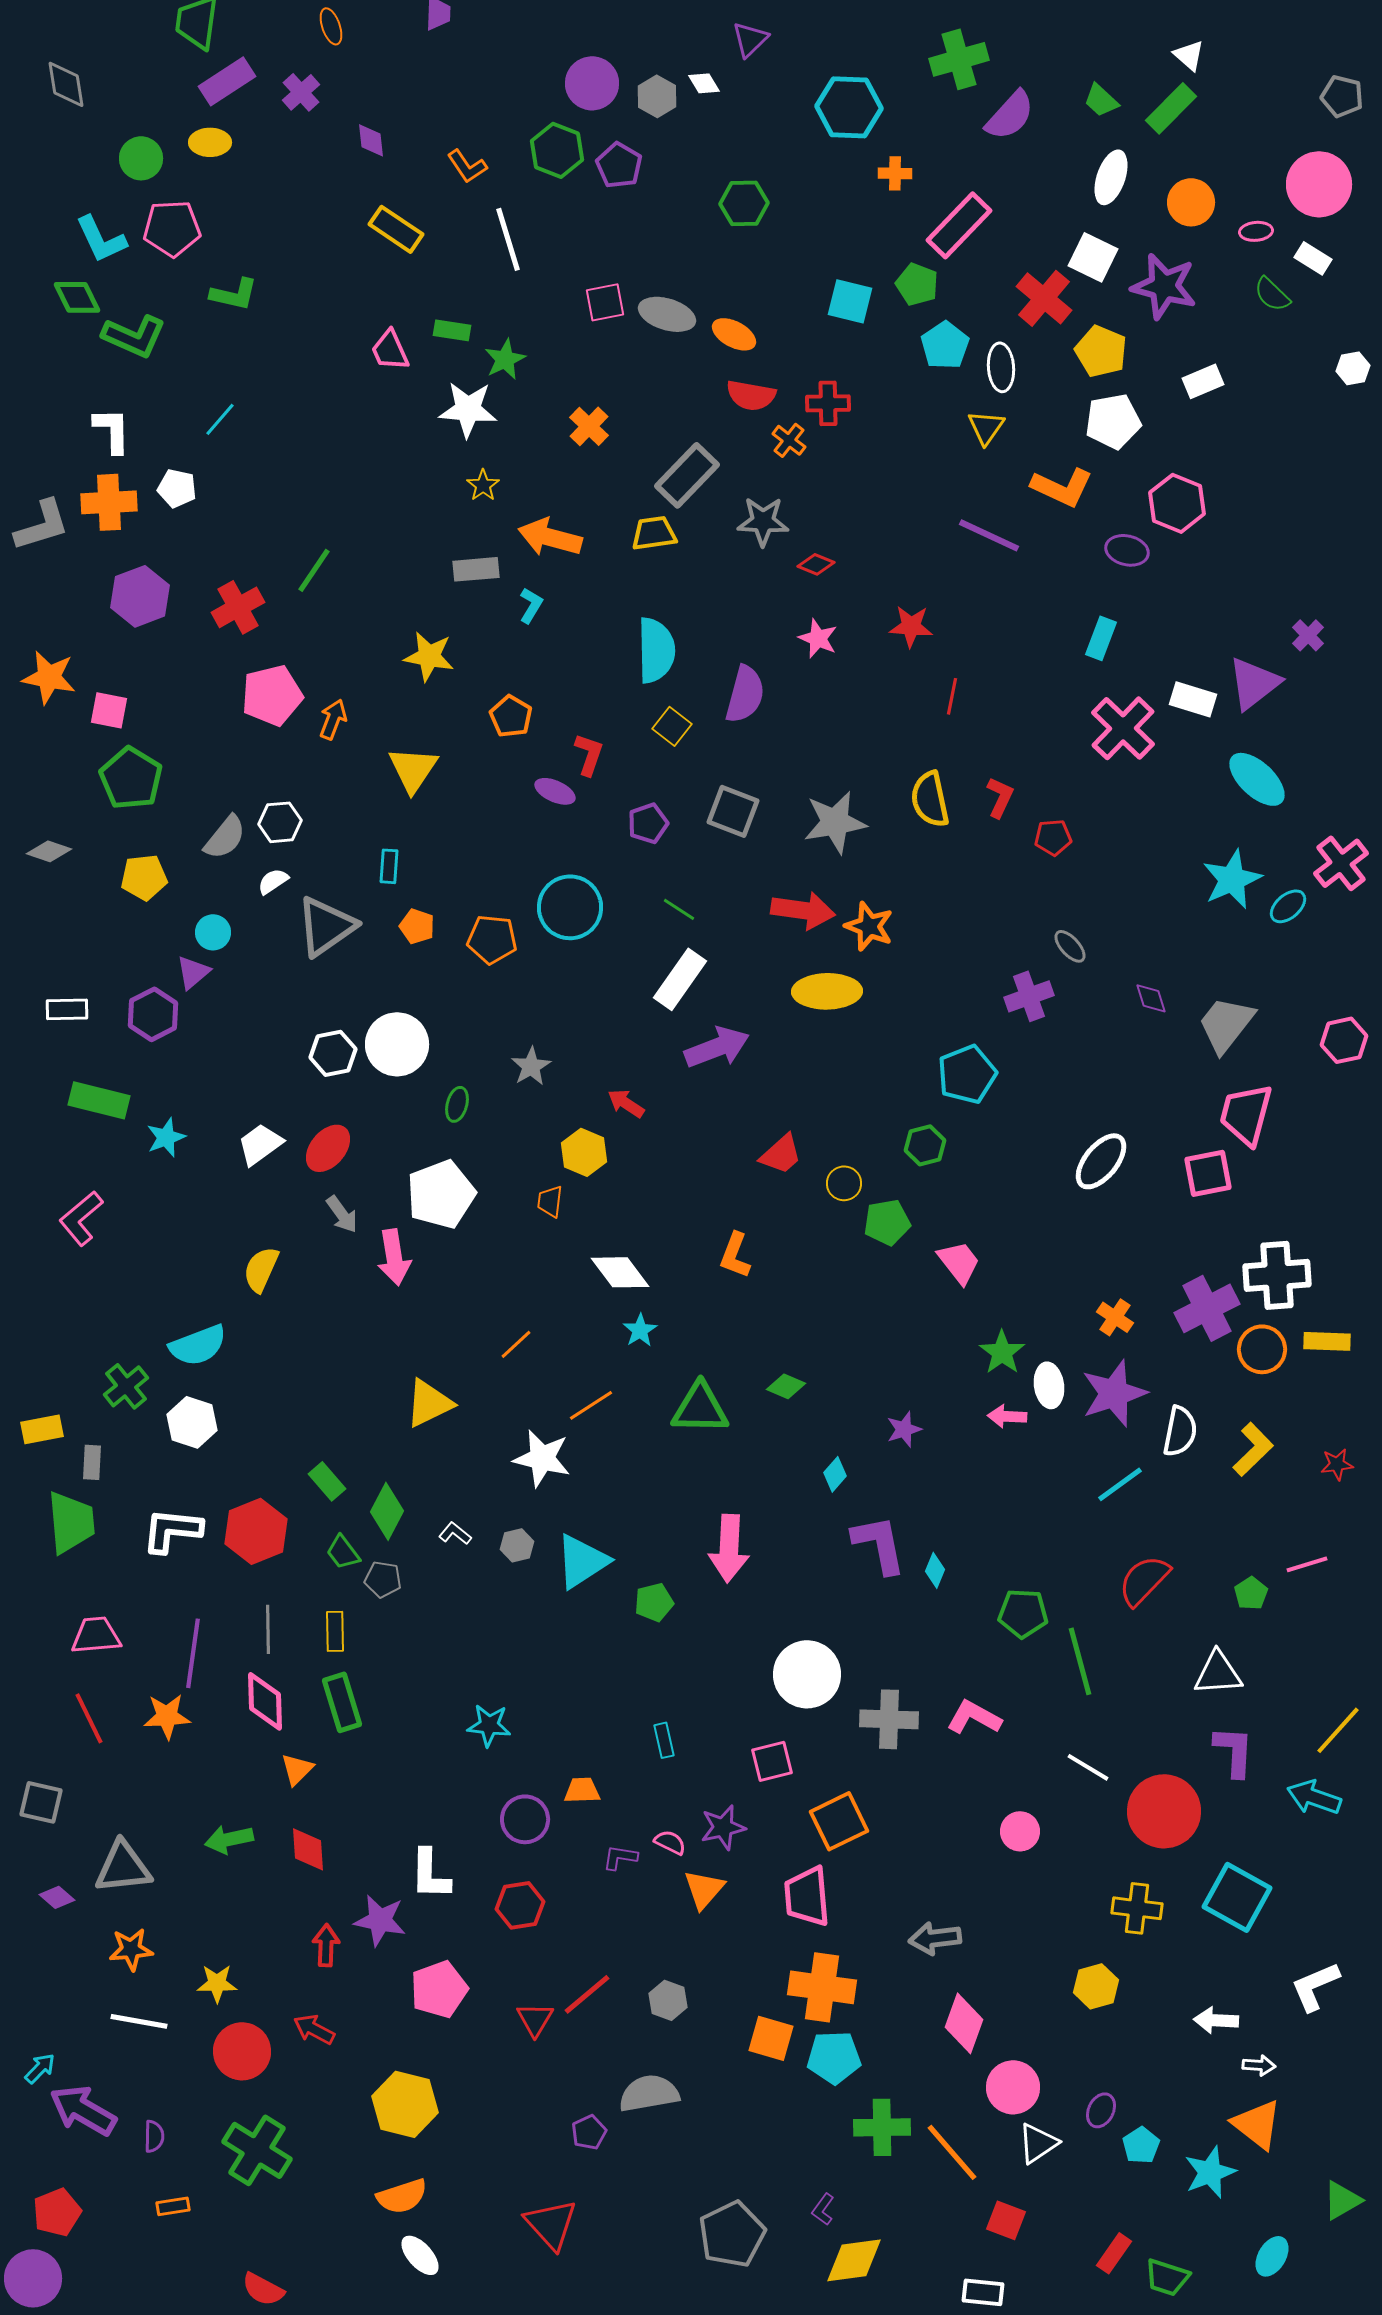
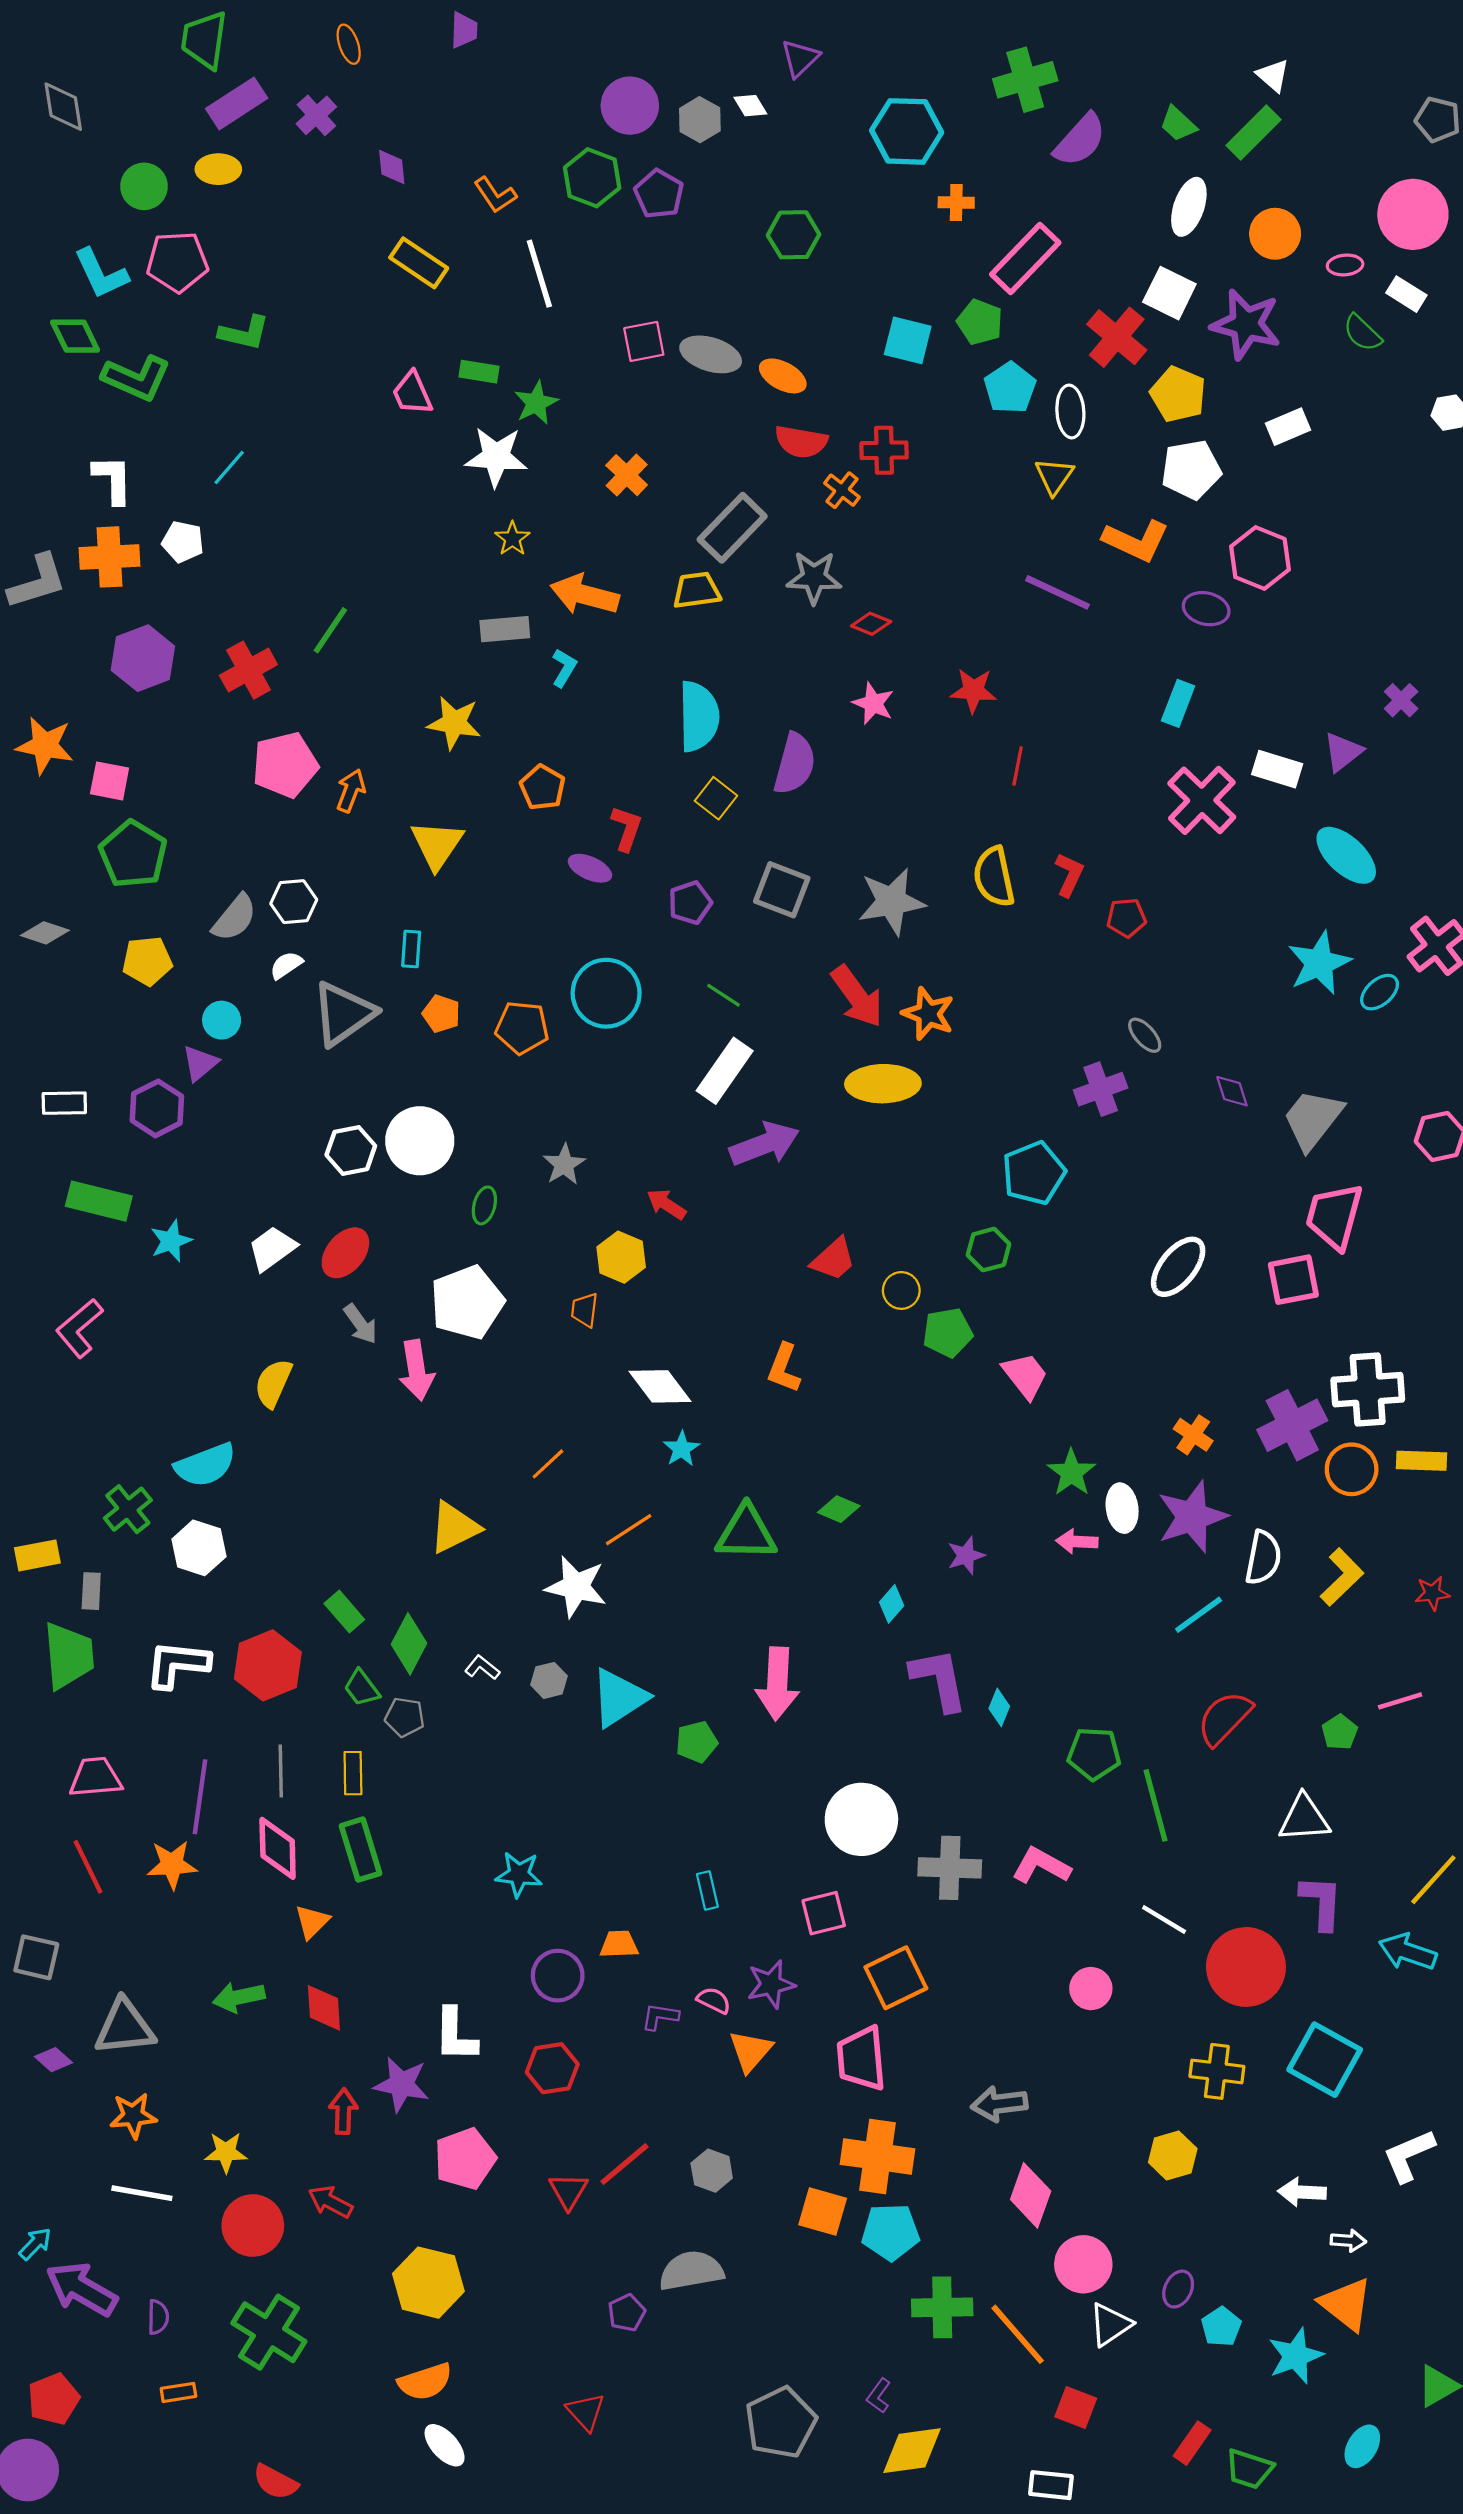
purple triangle: (1254, 683) -> (1343, 752), size x0.7
red arrow: (803, 910) -> (857, 996), turned 46
red triangle: (551, 2224) -> (586, 2412), size x0.7

